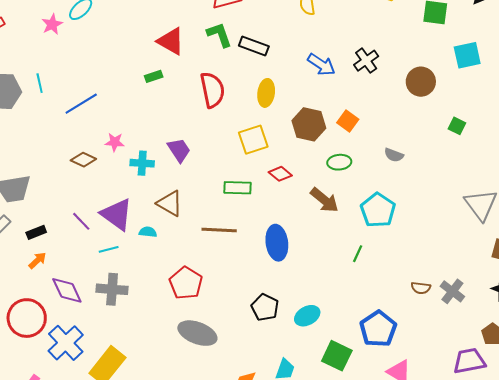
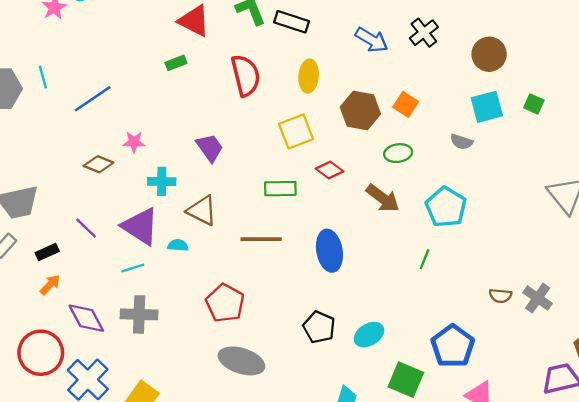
cyan square: (467, 55) -> (487, 107), moved
cyan cross: (142, 163) -> (162, 181), moved
purple line: (81, 221) -> (86, 228), moved

